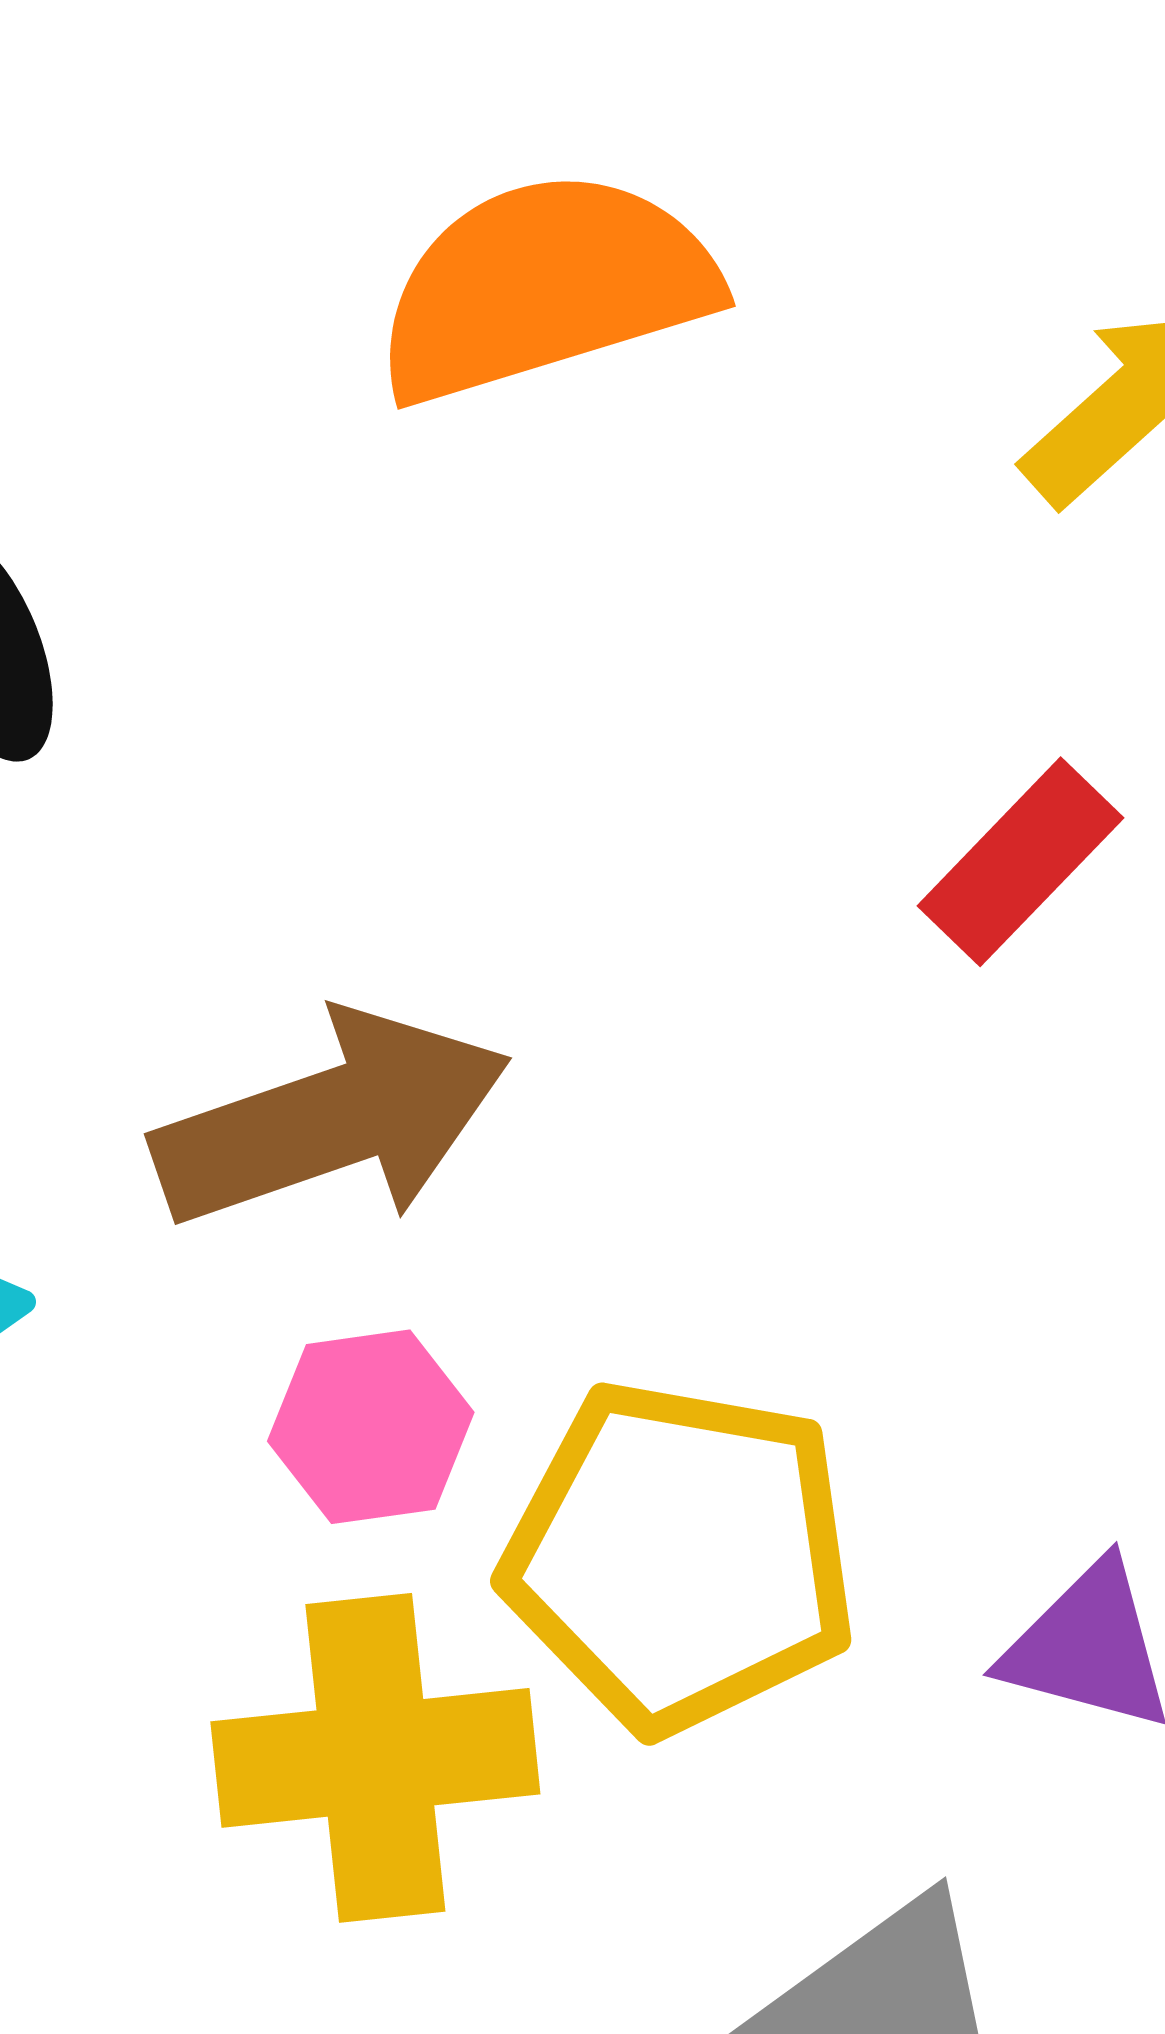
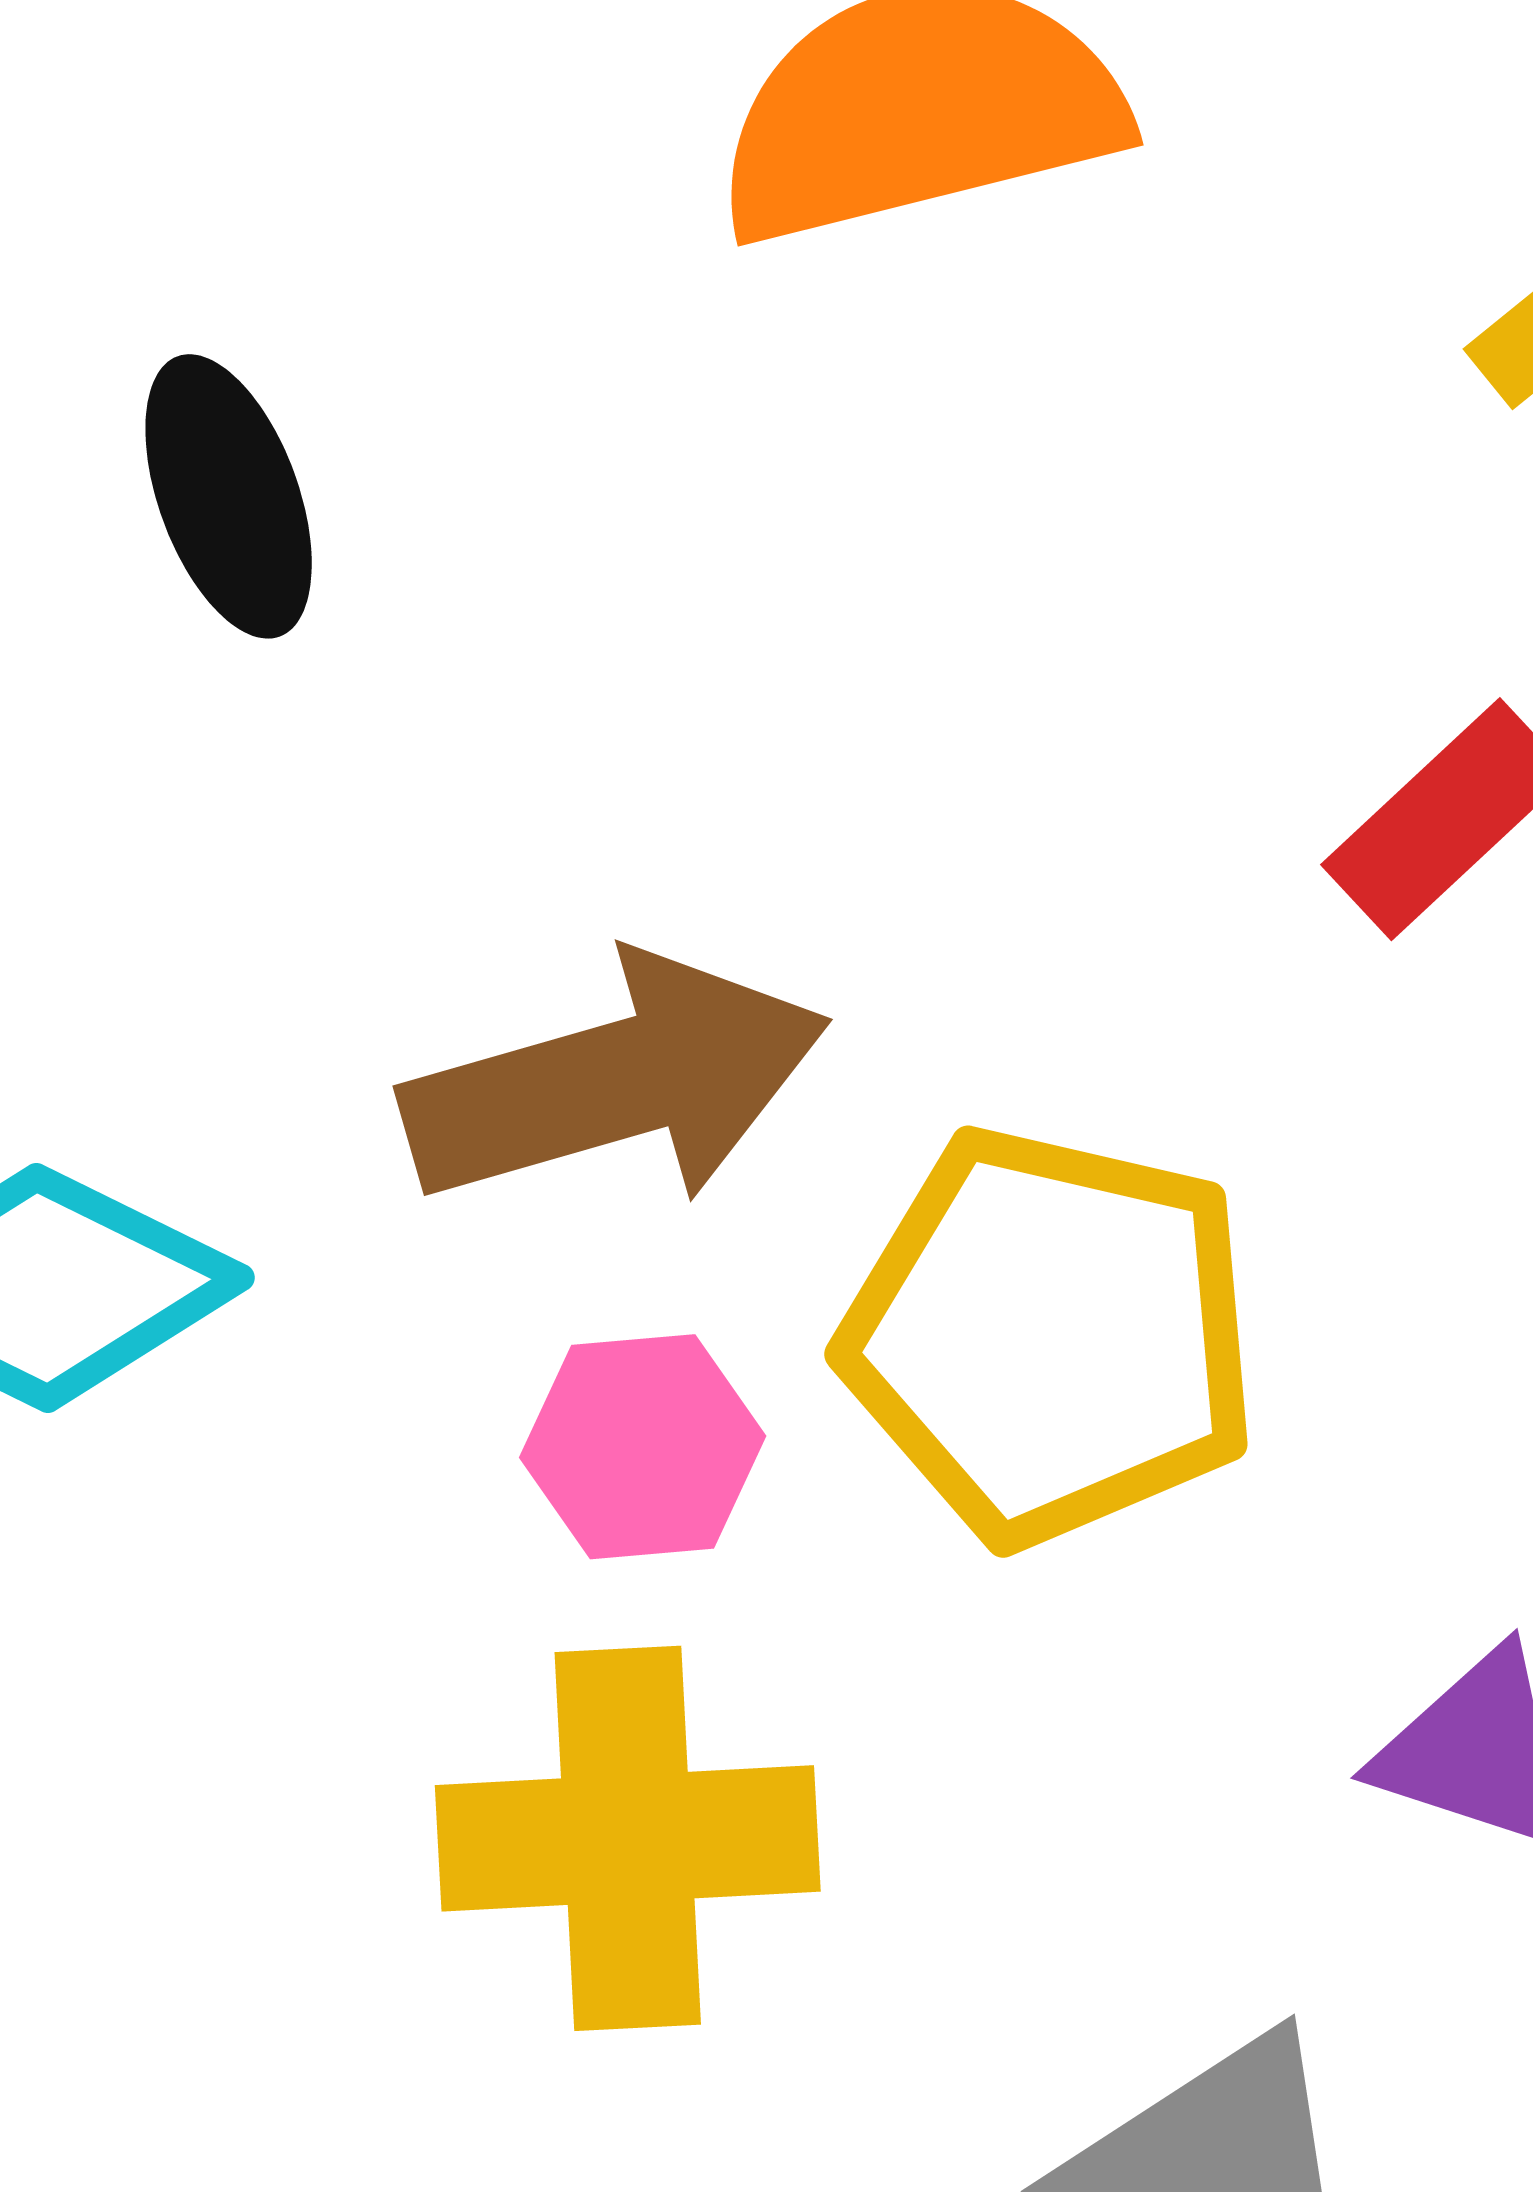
yellow pentagon: (680, 1557) -> (1050, 1336), moved

